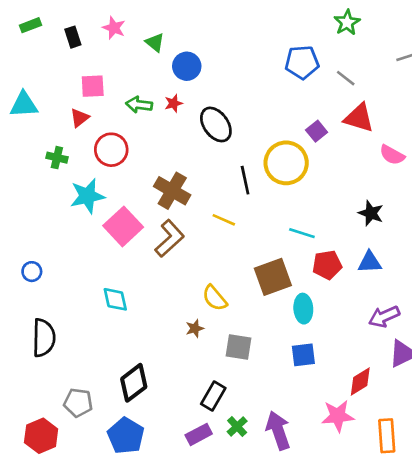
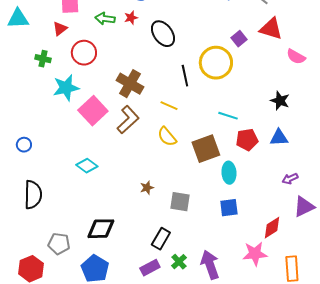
yellow semicircle: (215, 298) -> (167, 137), moved
cyan diamond: (115, 299) -> (87, 166), turned -40
purple arrow: (384, 317) -> (290, 179), size x0.7
black diamond: (134, 383) -> (101, 229), turned 36

